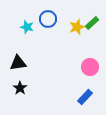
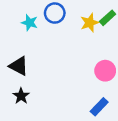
black triangle: (18, 63) -> (19, 66), turned 36

